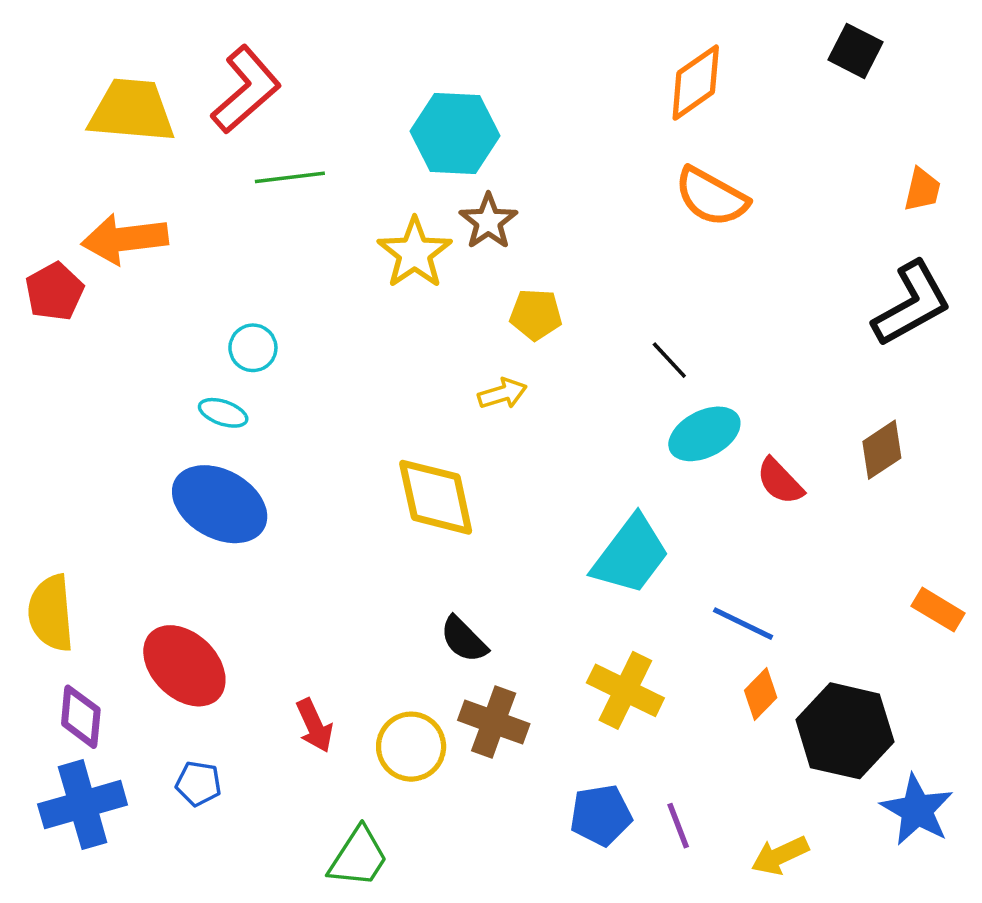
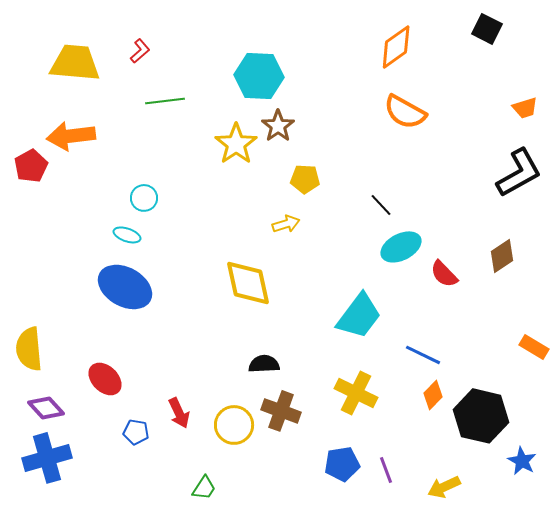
red L-shape: (246, 90) -> (140, 51), size x0.5
orange trapezoid: (922, 190) -> (525, 108), turned 60
black semicircle: (464, 639) -> (264, 364), turned 132
red ellipse: (184, 666) -> (105, 379), size x0.7
purple diamond: (81, 717) -> (46, 408), turned -48
blue pentagon: (199, 783) -> (136, 432), moved
blue star: (917, 810) -> (522, 461), size x0.7
green trapezoid: (358, 857) -> (204, 488), size x0.7

